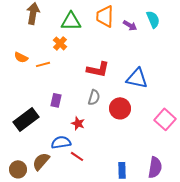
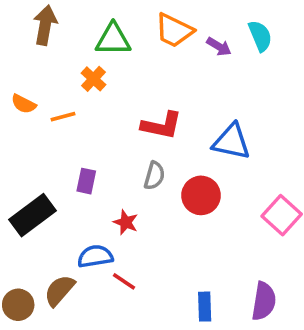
orange trapezoid: (105, 16) -> (174, 30), turned -65

